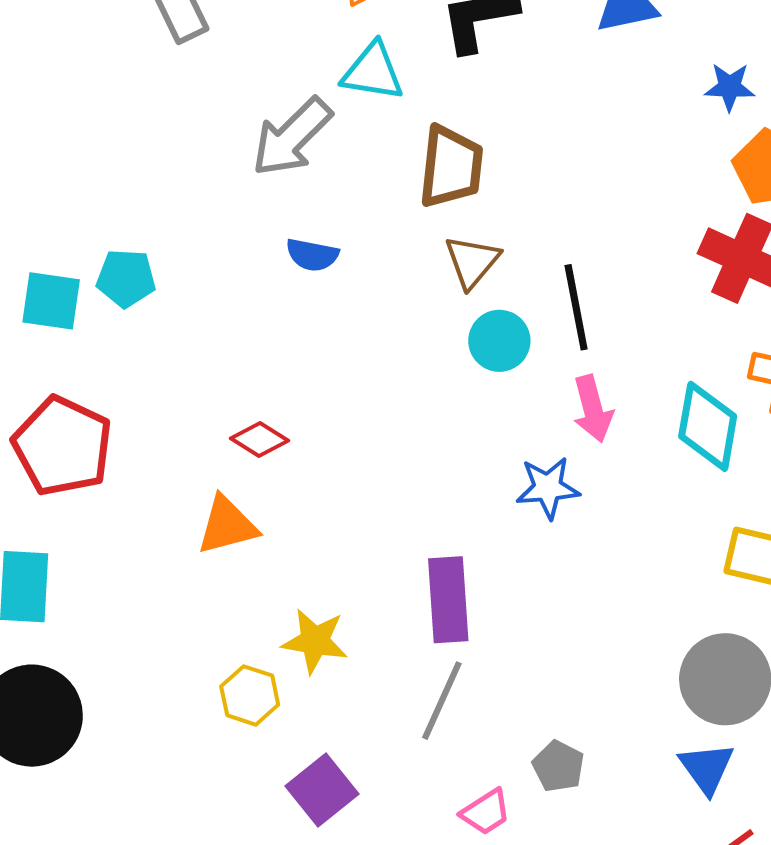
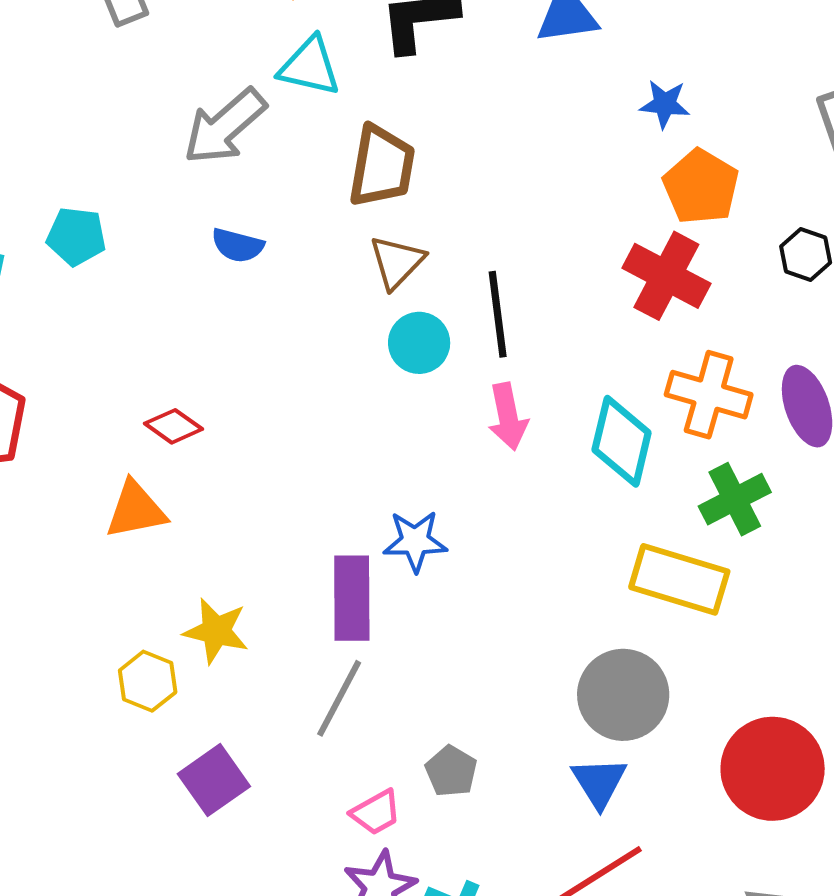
cyan pentagon: (126, 278) -> (76, 236), moved
blue star: (548, 488) -> (415, 541), moved

